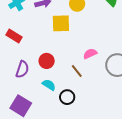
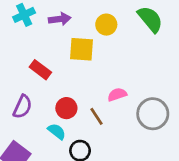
red rectangle: (14, 36) -> (40, 70), moved
red circle: (47, 61) -> (66, 108), moved

